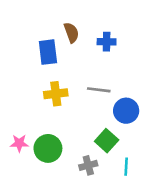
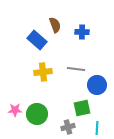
blue rectangle: (48, 52) -> (37, 40), turned -42
green square: (107, 141) -> (82, 108), turned 36

